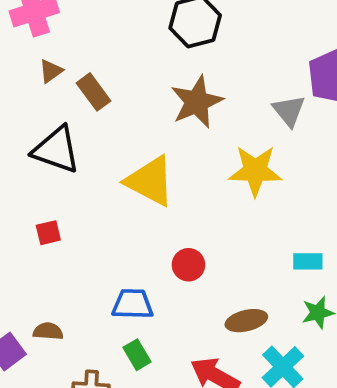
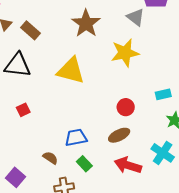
red circle: (188, 265) -> (126, 107), moved
brown ellipse: (246, 321) -> (119, 135), moved
brown semicircle: (48, 331) -> (50, 158), moved, turned 42

